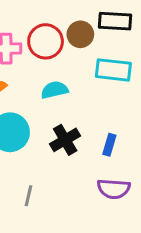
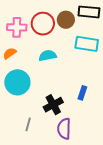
black cross: (65, 140) -> (53, 105), moved
purple semicircle: (114, 189) -> (64, 129), moved, turned 85

